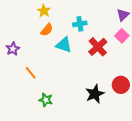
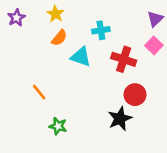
red cross: (98, 47) -> (124, 59), turned -30
purple star: (13, 49) -> (16, 18), moved
red circle: (121, 85) -> (135, 95), moved

